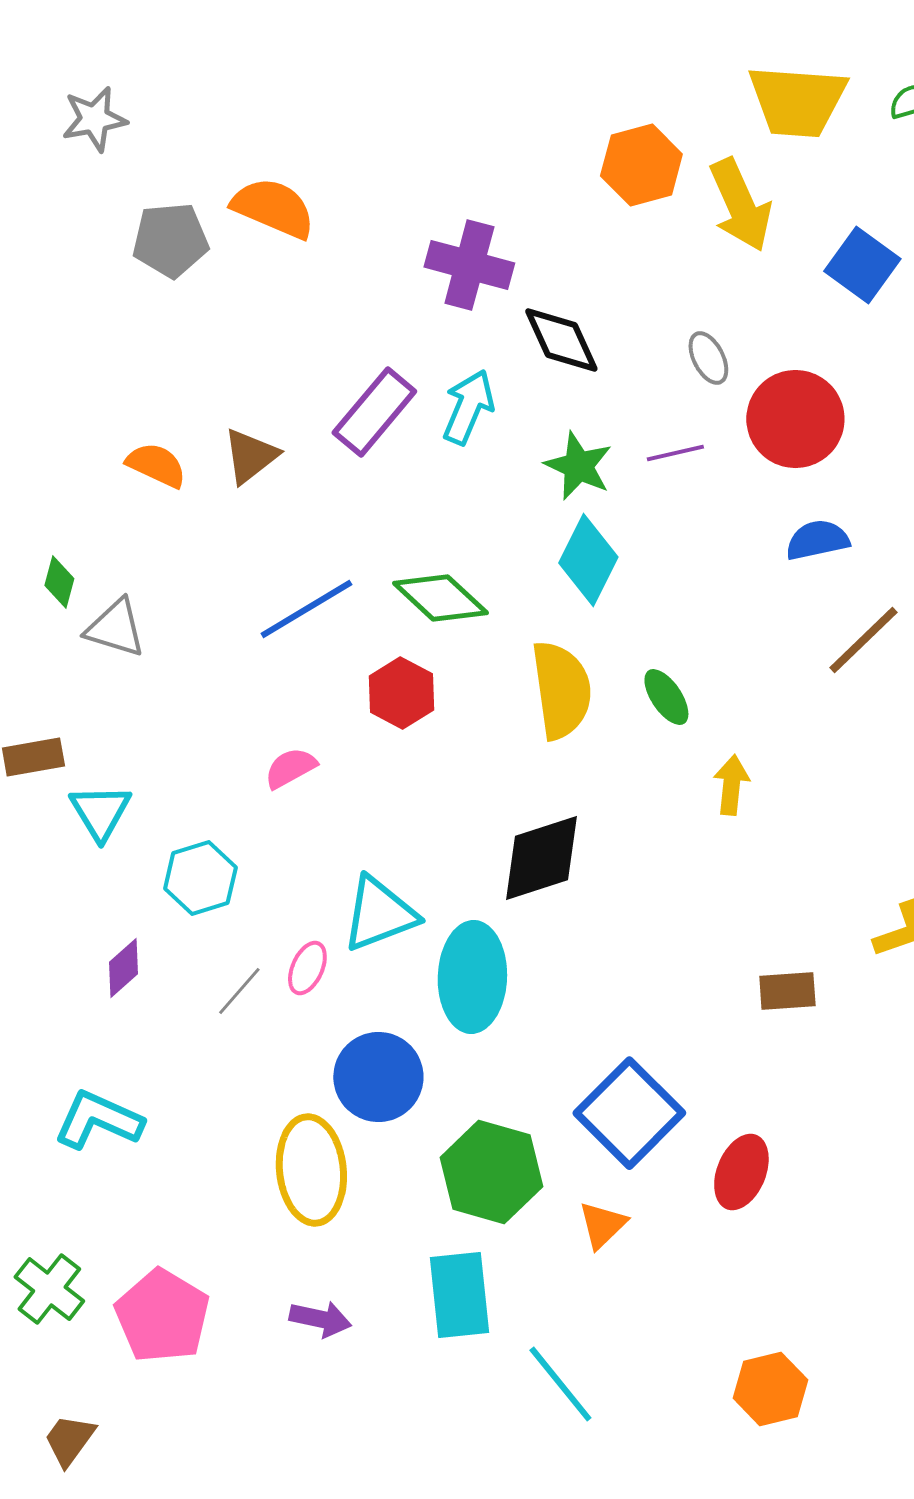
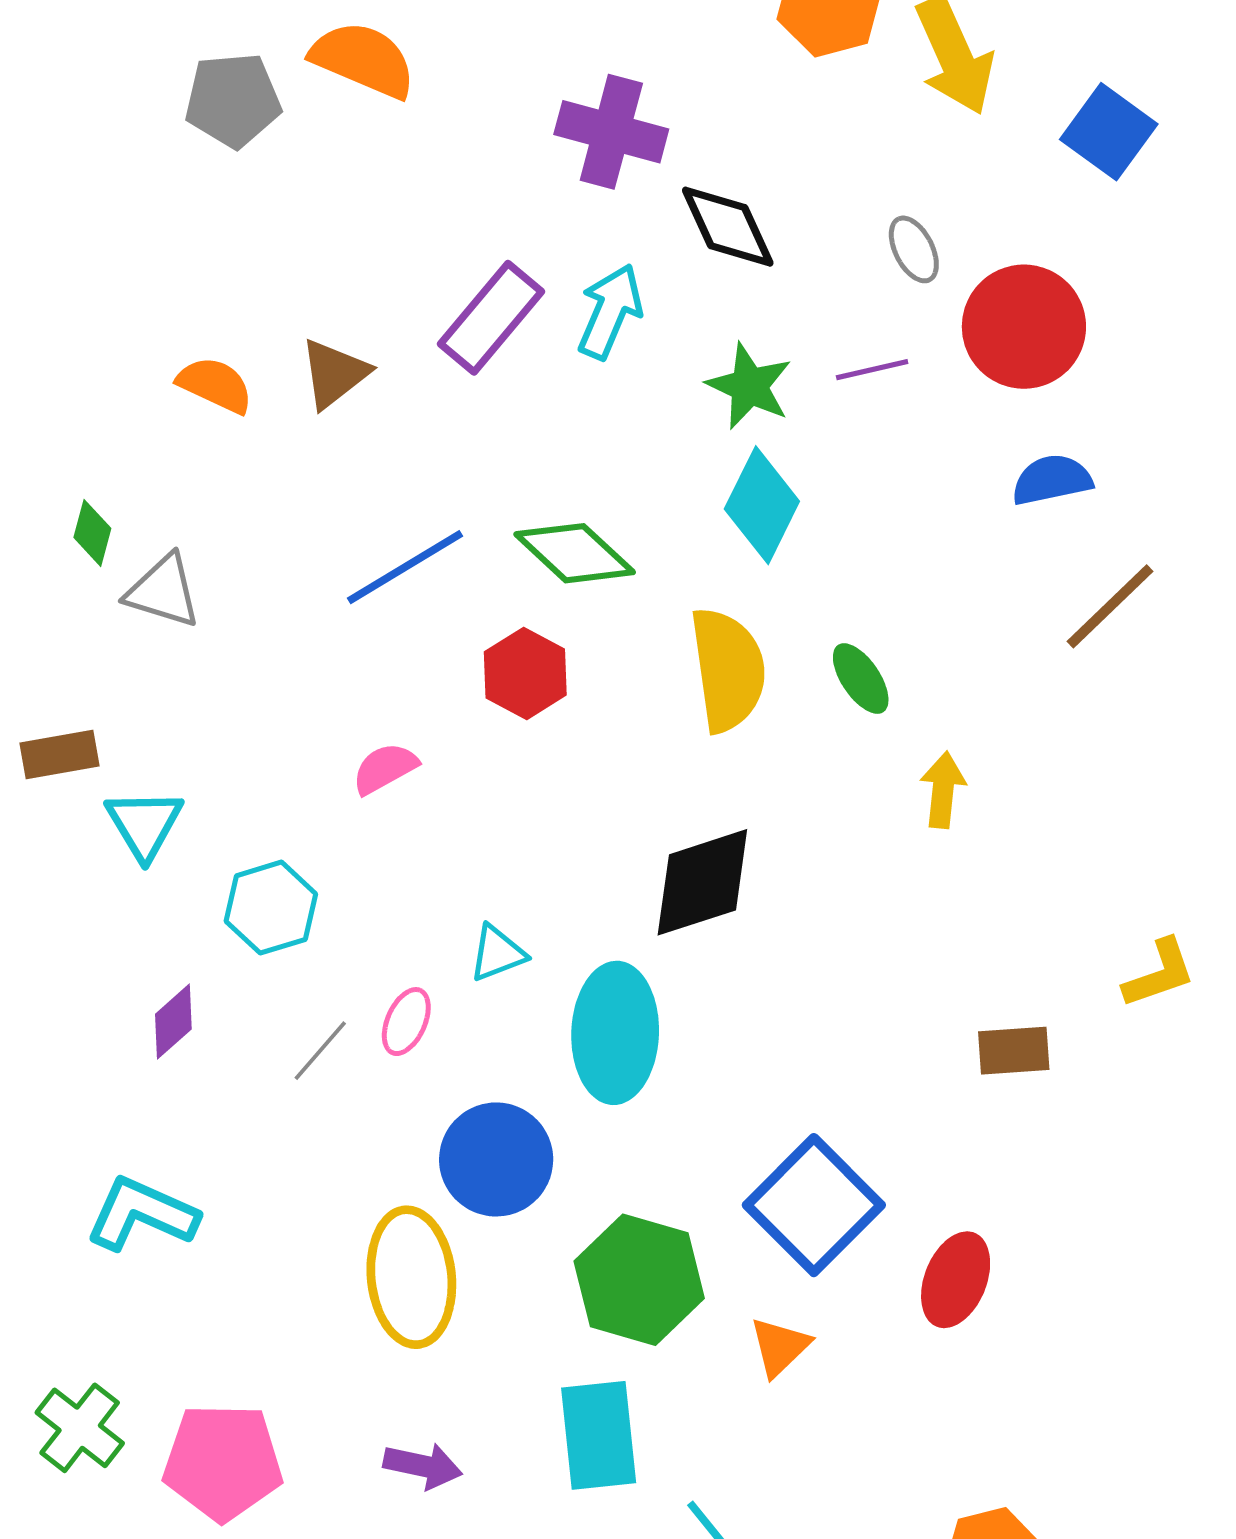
cyan triangle: (379, 914) -> (497, 953), size x0.6
pink pentagon: (162, 1316) -> (223, 1462), turned -30

